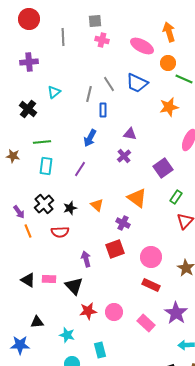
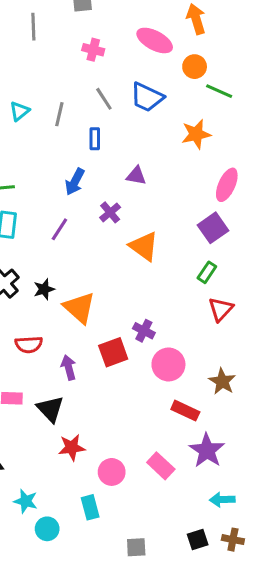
pink cross: (102, 40) -> (93, 50), moved
gray line: (89, 94) -> (59, 114), moved
purple cross: (124, 156) -> (110, 212), moved
purple square: (163, 168) -> (213, 228), moved
orange triangle: (137, 198) -> (144, 246), moved
orange triangle: (97, 205) -> (79, 308), moved, size x1.6
purple cross: (123, 223) -> (144, 331), moved
red semicircle: (60, 232) -> (29, 345), moved
red rectangle: (151, 285) -> (185, 411), moved
pink circle: (114, 312) -> (112, 472), moved
cyan star: (67, 335) -> (26, 501), moved

